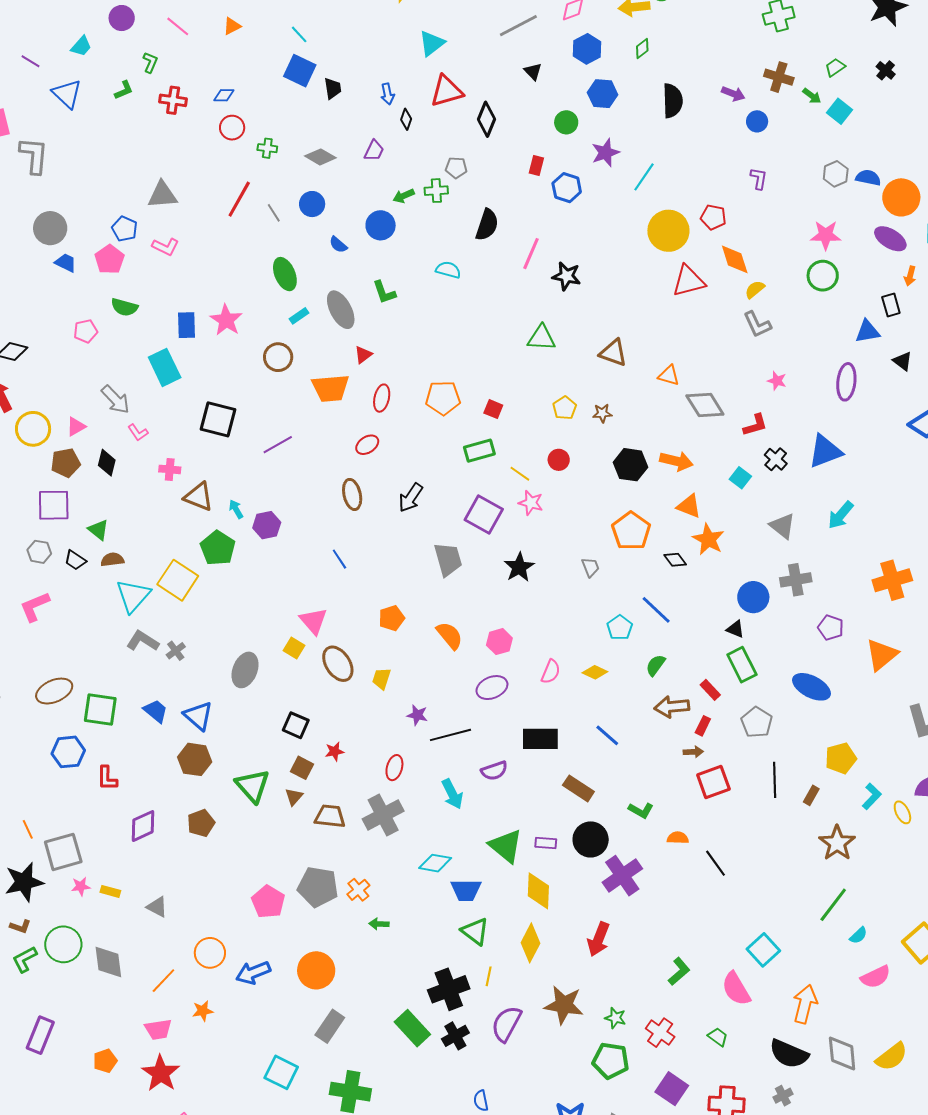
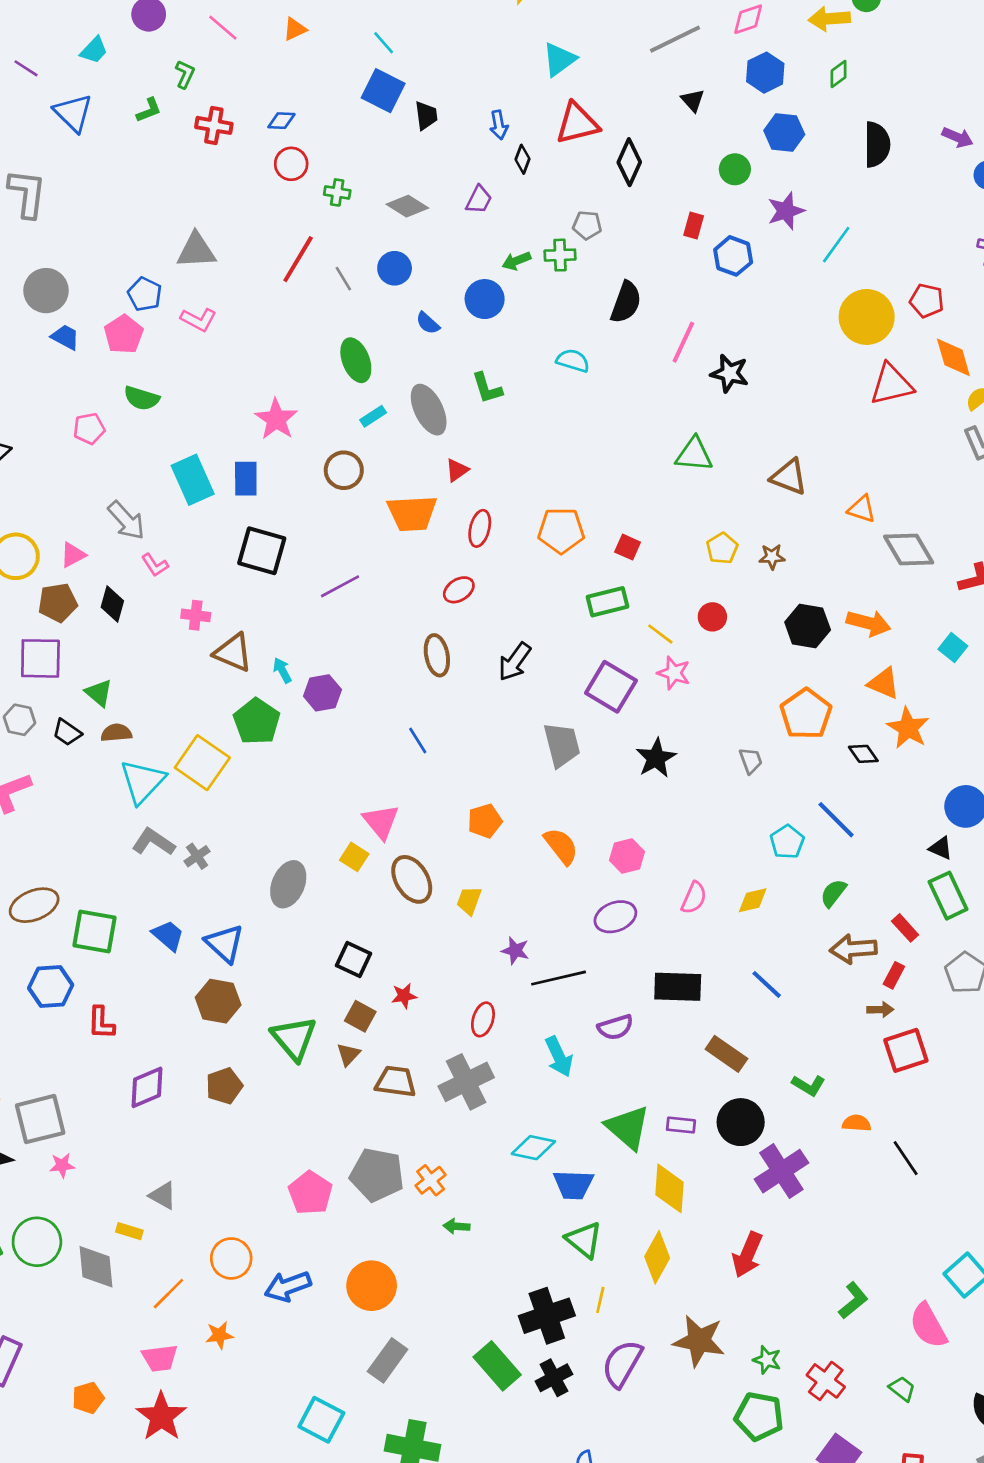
blue rectangle: (186, 325) -> (246, 479), moved
yellow diamond: (595, 672) -> (753, 900), turned -40
yellow rectangle: (110, 891) -> (129, 1231), moved

